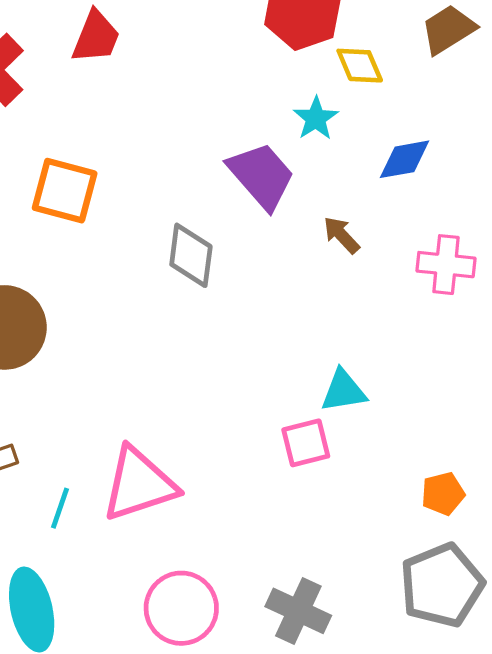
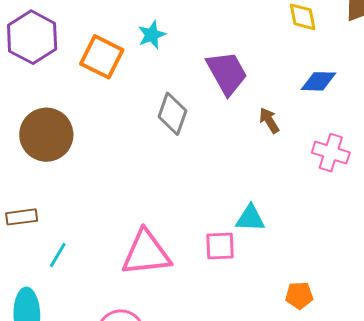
cyan star: (316, 118) -> (152, 35), moved
pink triangle: (139, 484) -> (146, 253), moved

